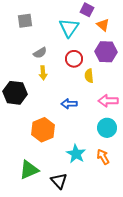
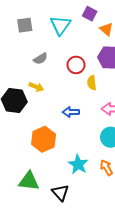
cyan triangle: (69, 28) -> (60, 25), moved
yellow arrow: (43, 73) -> (36, 87), moved, turned -64
green triangle: (29, 170) -> (29, 181), turned 30

